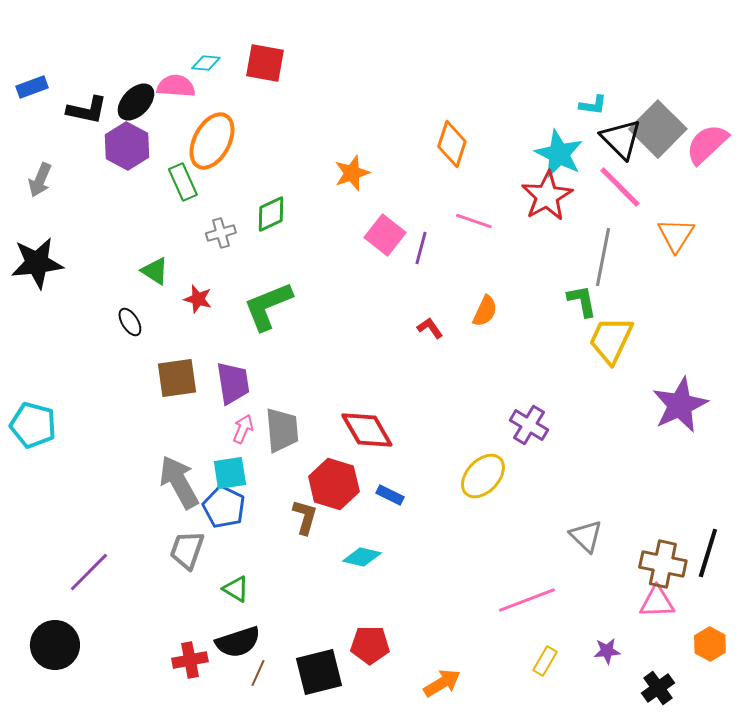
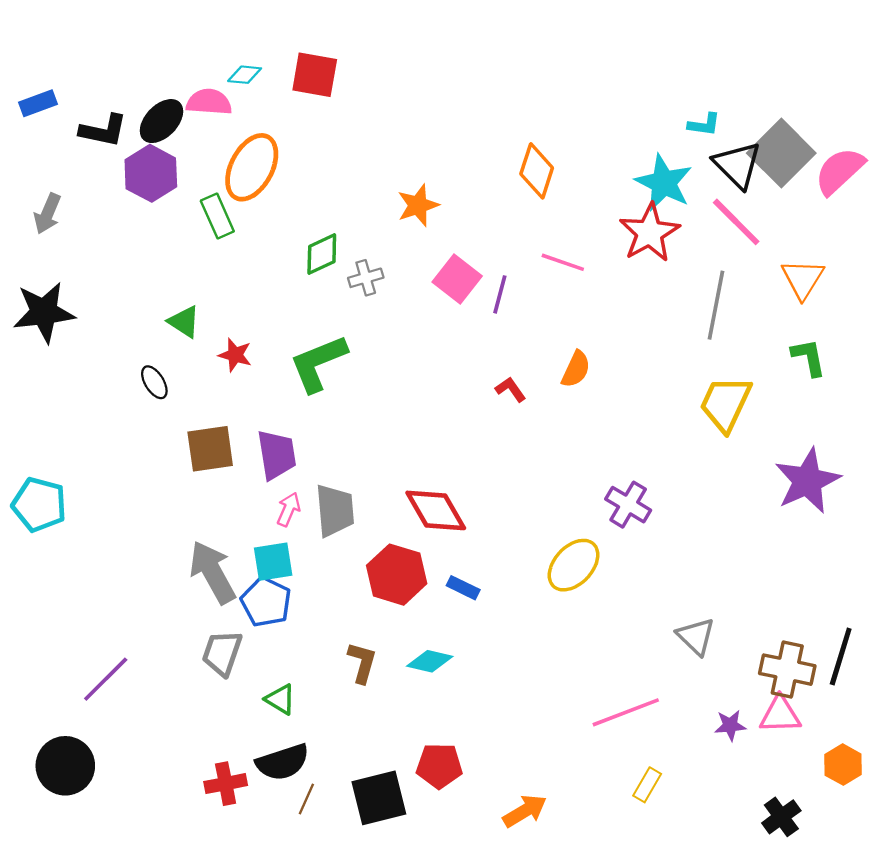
gray cross: (221, 233) -> (366, 278), moved
green L-shape: (582, 301) -> (809, 357), moved
brown L-shape: (305, 517) -> (362, 662), moved
purple star: (607, 651) -> (730, 725), moved

